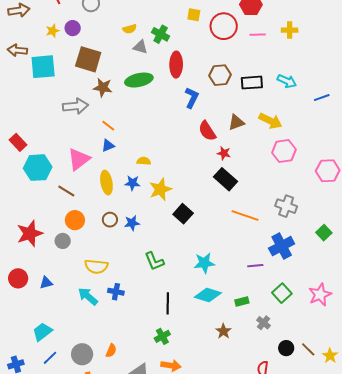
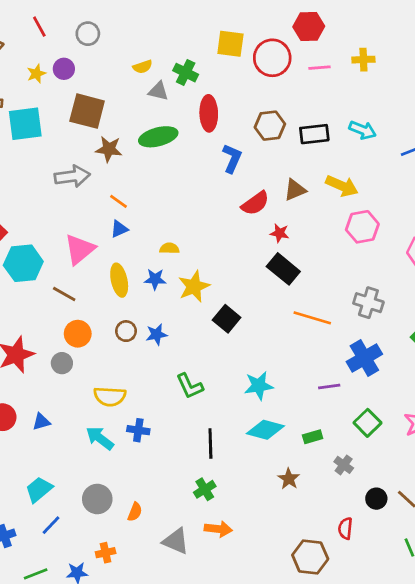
yellow square: (194, 15) -> (230, 44), size x1.5
red semicircle: (207, 131) -> (255, 203), turned -90
gray circle: (82, 354) -> (97, 499), moved

